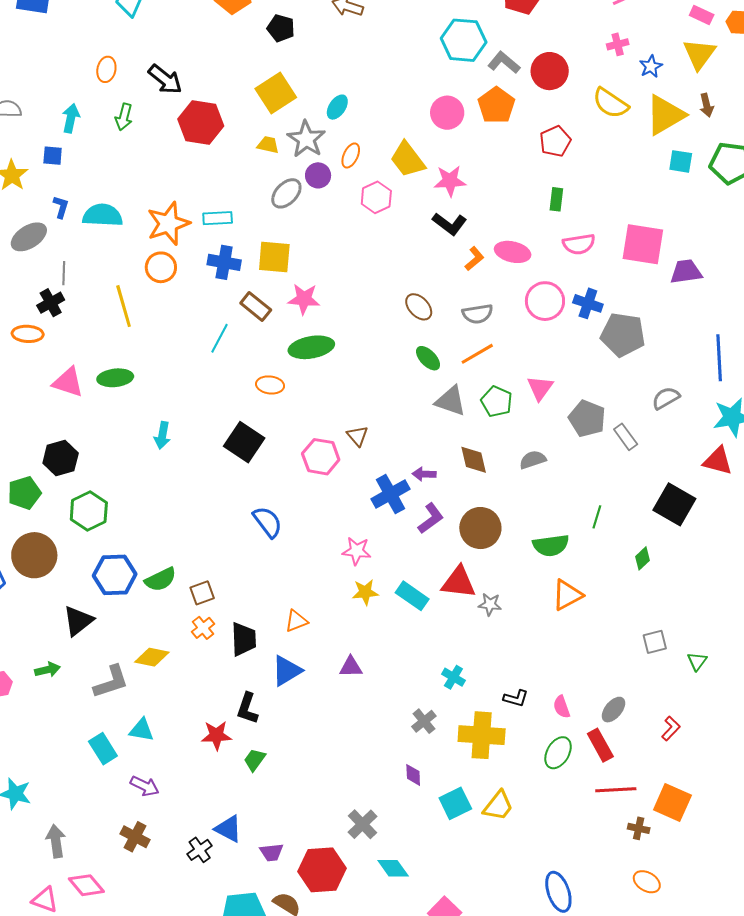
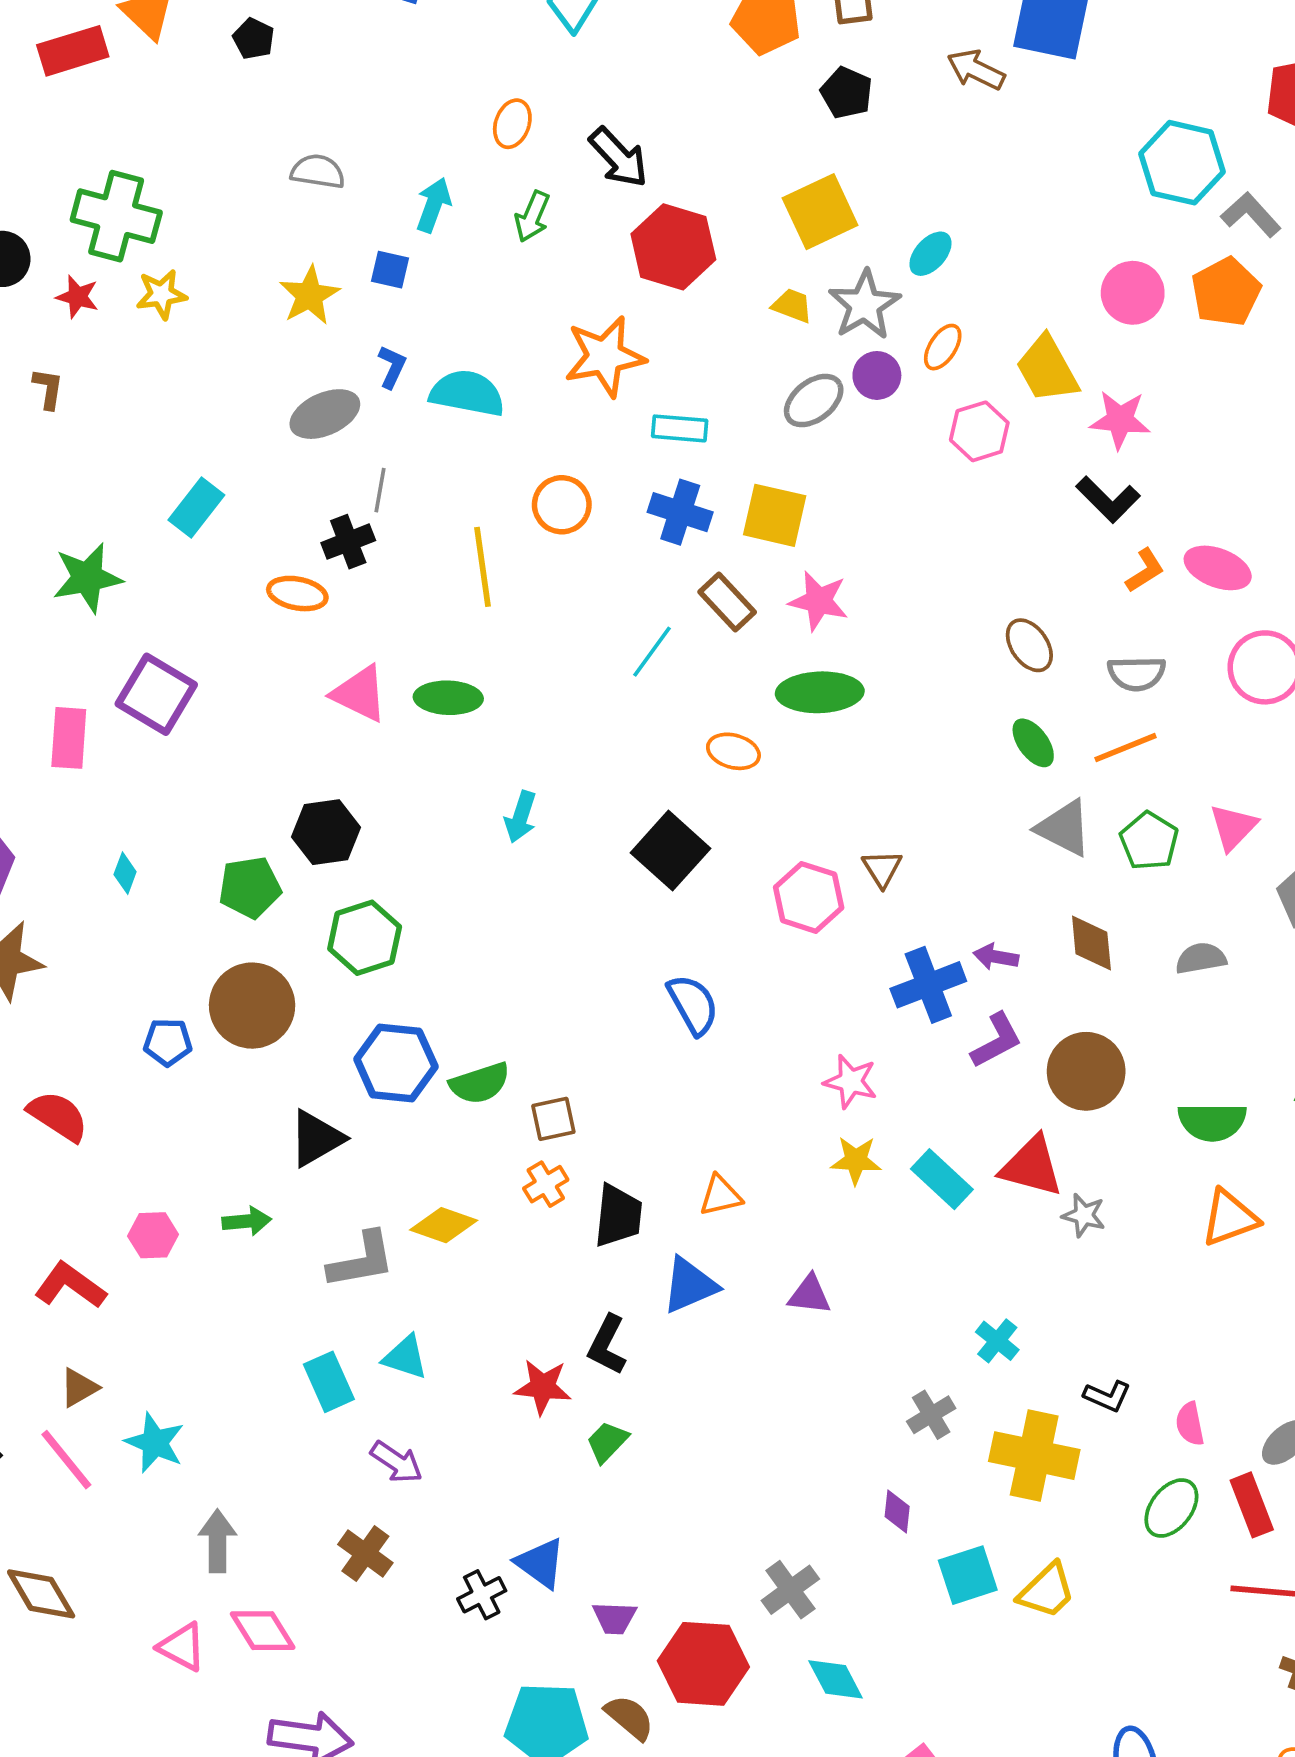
orange star: (168, 223) -> (605, 356), moved

